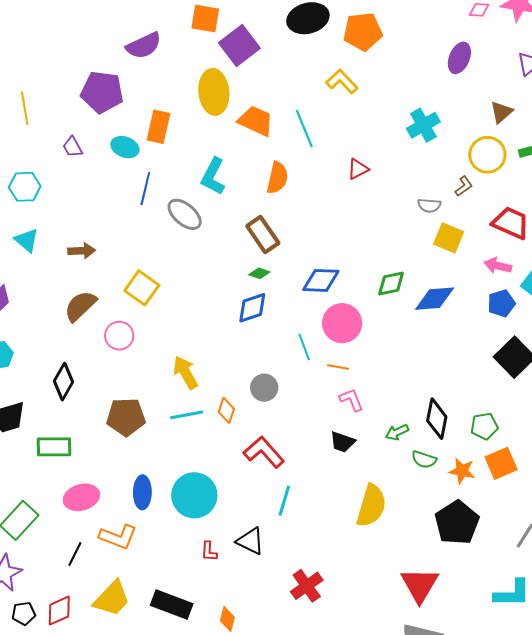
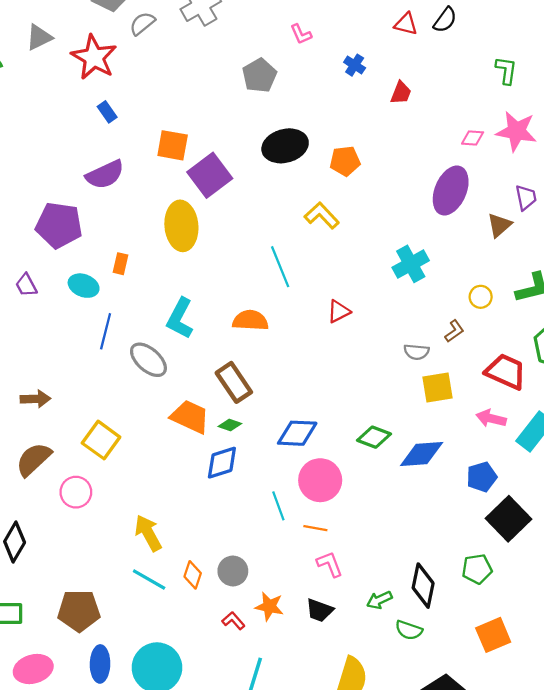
orange pentagon: (363, 32) -> (345, 161), size x0.7
purple ellipse: (459, 58) -> (451, 190), size x1.4
brown triangle: (501, 112) -> (499, 225), moved
orange trapezoid: (256, 121) -> (190, 417), moved
orange rectangle: (158, 127) -> (120, 264), size x0.6
yellow circle: (487, 155) -> (481, 297), size x0.6
orange semicircle: (277, 178) -> (250, 320), turned -100
yellow square: (449, 238) -> (437, 388), turned -32
green diamond: (391, 284) -> (374, 437), turned 32
blue pentagon: (501, 303) -> (482, 477), moved
gray circle: (264, 388) -> (233, 571), moved
cyan line: (187, 415) -> (149, 579), turned 40
brown pentagon: (126, 417) -> (79, 611), moved
green pentagon: (484, 426) -> (477, 569), moved
red L-shape: (264, 452) -> (233, 621), size x0.5
orange star: (462, 471) -> (269, 606), moved

